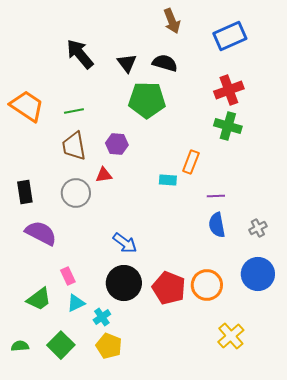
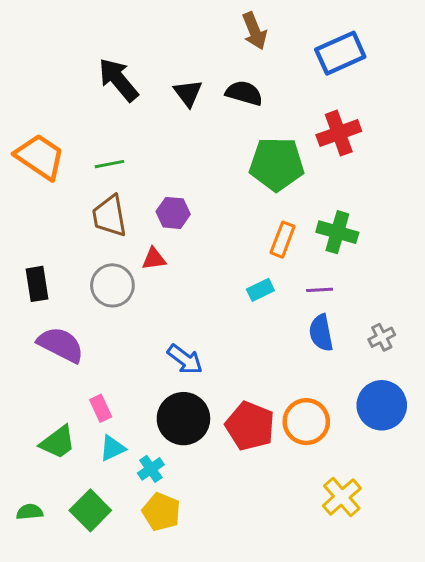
green pentagon: (147, 100) -> (277, 164), moved
green cross: (228, 126) -> (337, 232), moved
cyan rectangle: (168, 180) -> (260, 290), moved, turned -30

